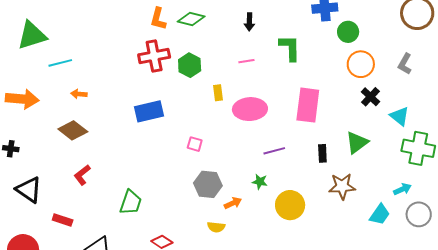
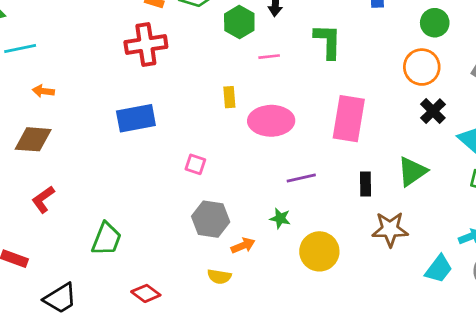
green circle: (348, 32) -> (435, 23), moved
green hexagon: (190, 65) -> (239, 22), moved
brown diamond: (73, 130) -> (33, 139), turned -36

